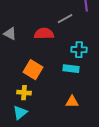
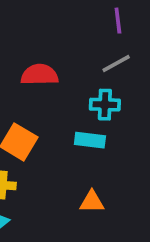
gray line: (65, 19) -> (116, 64), moved

